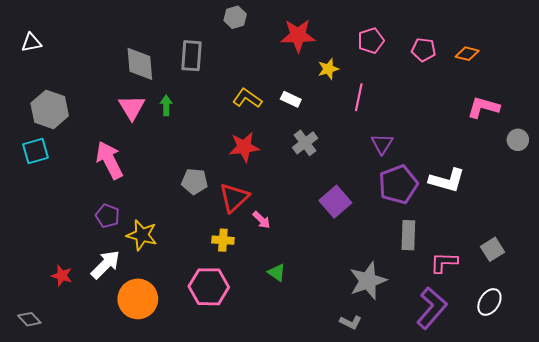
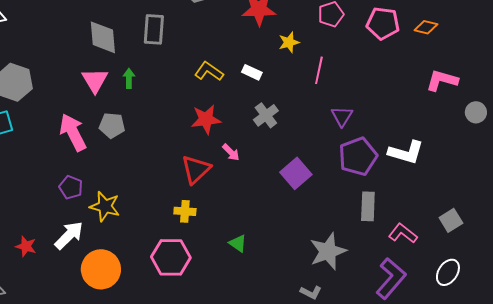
pink pentagon: (424, 50) -> (383, 23), size x1.4
gray pentagon: (195, 181) -> (112, 125), moved
pink arrow: (261, 220) -> (231, 152), moved
pink L-shape: (444, 262) -> (403, 233), turned 36

